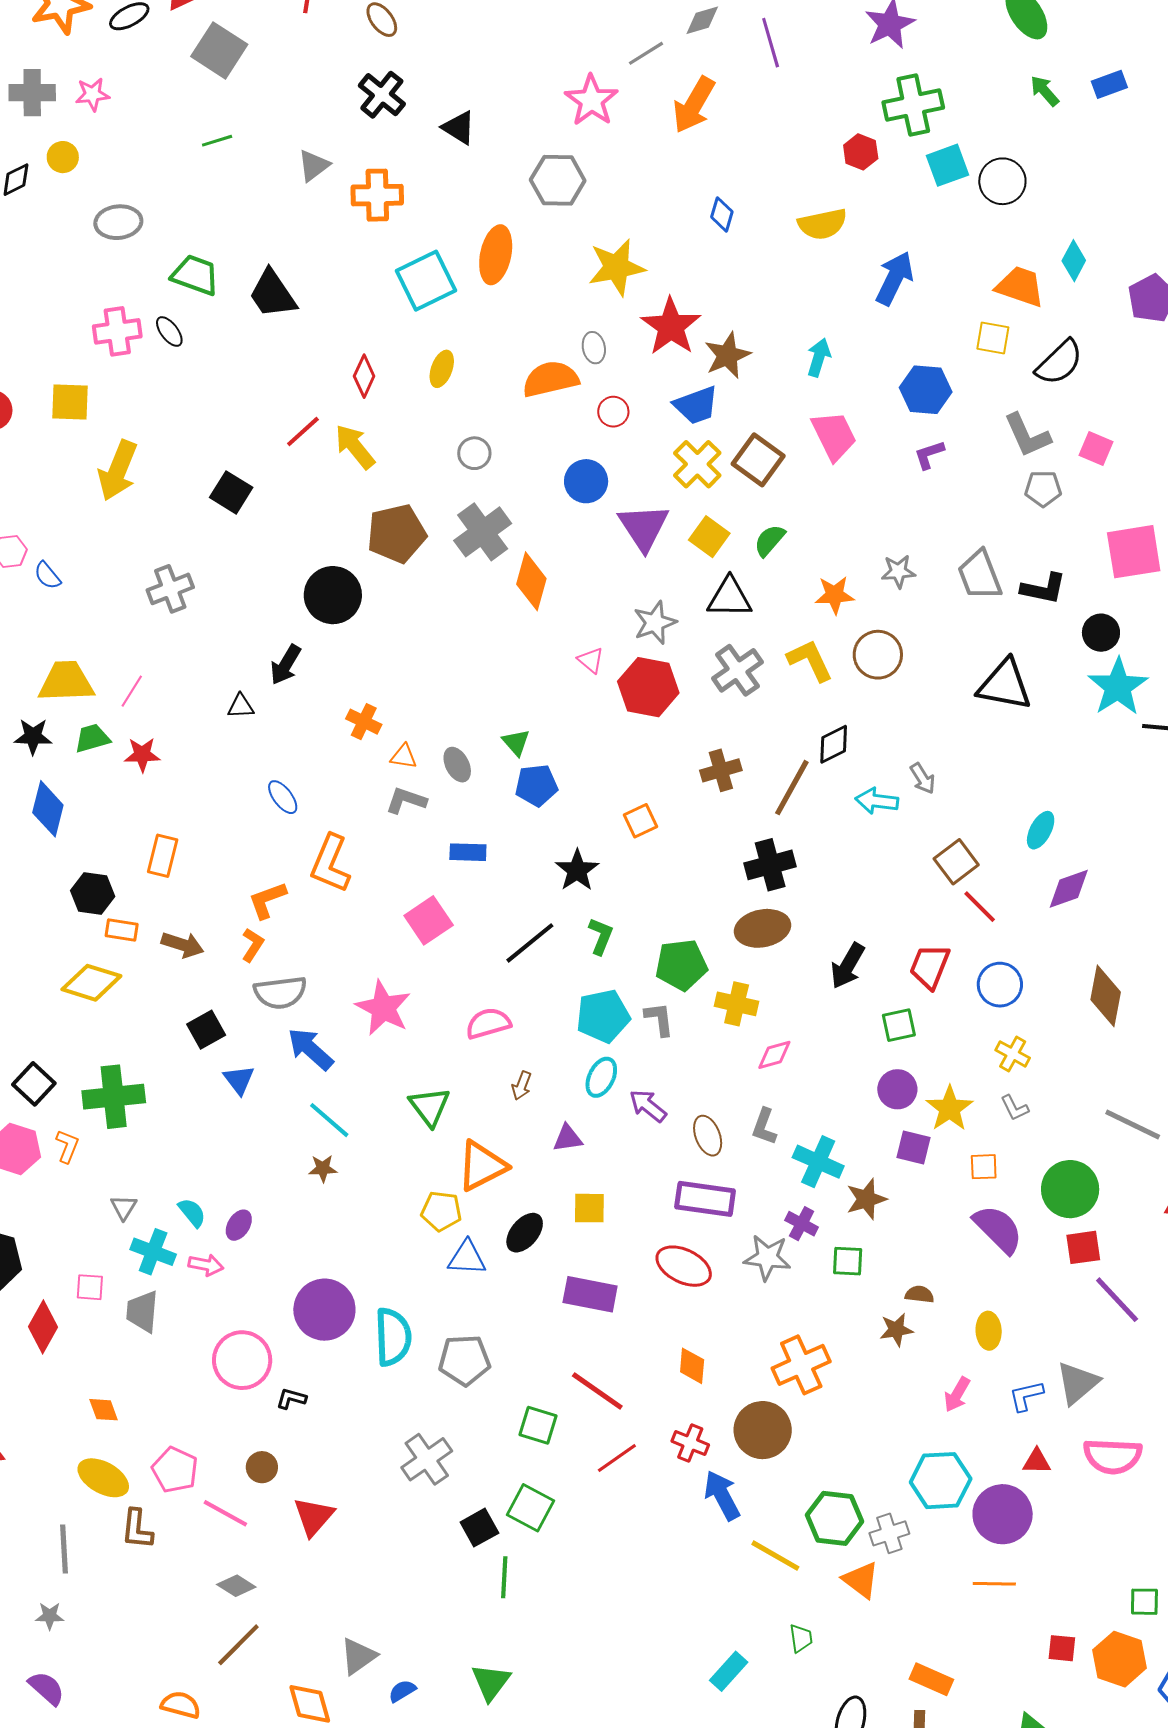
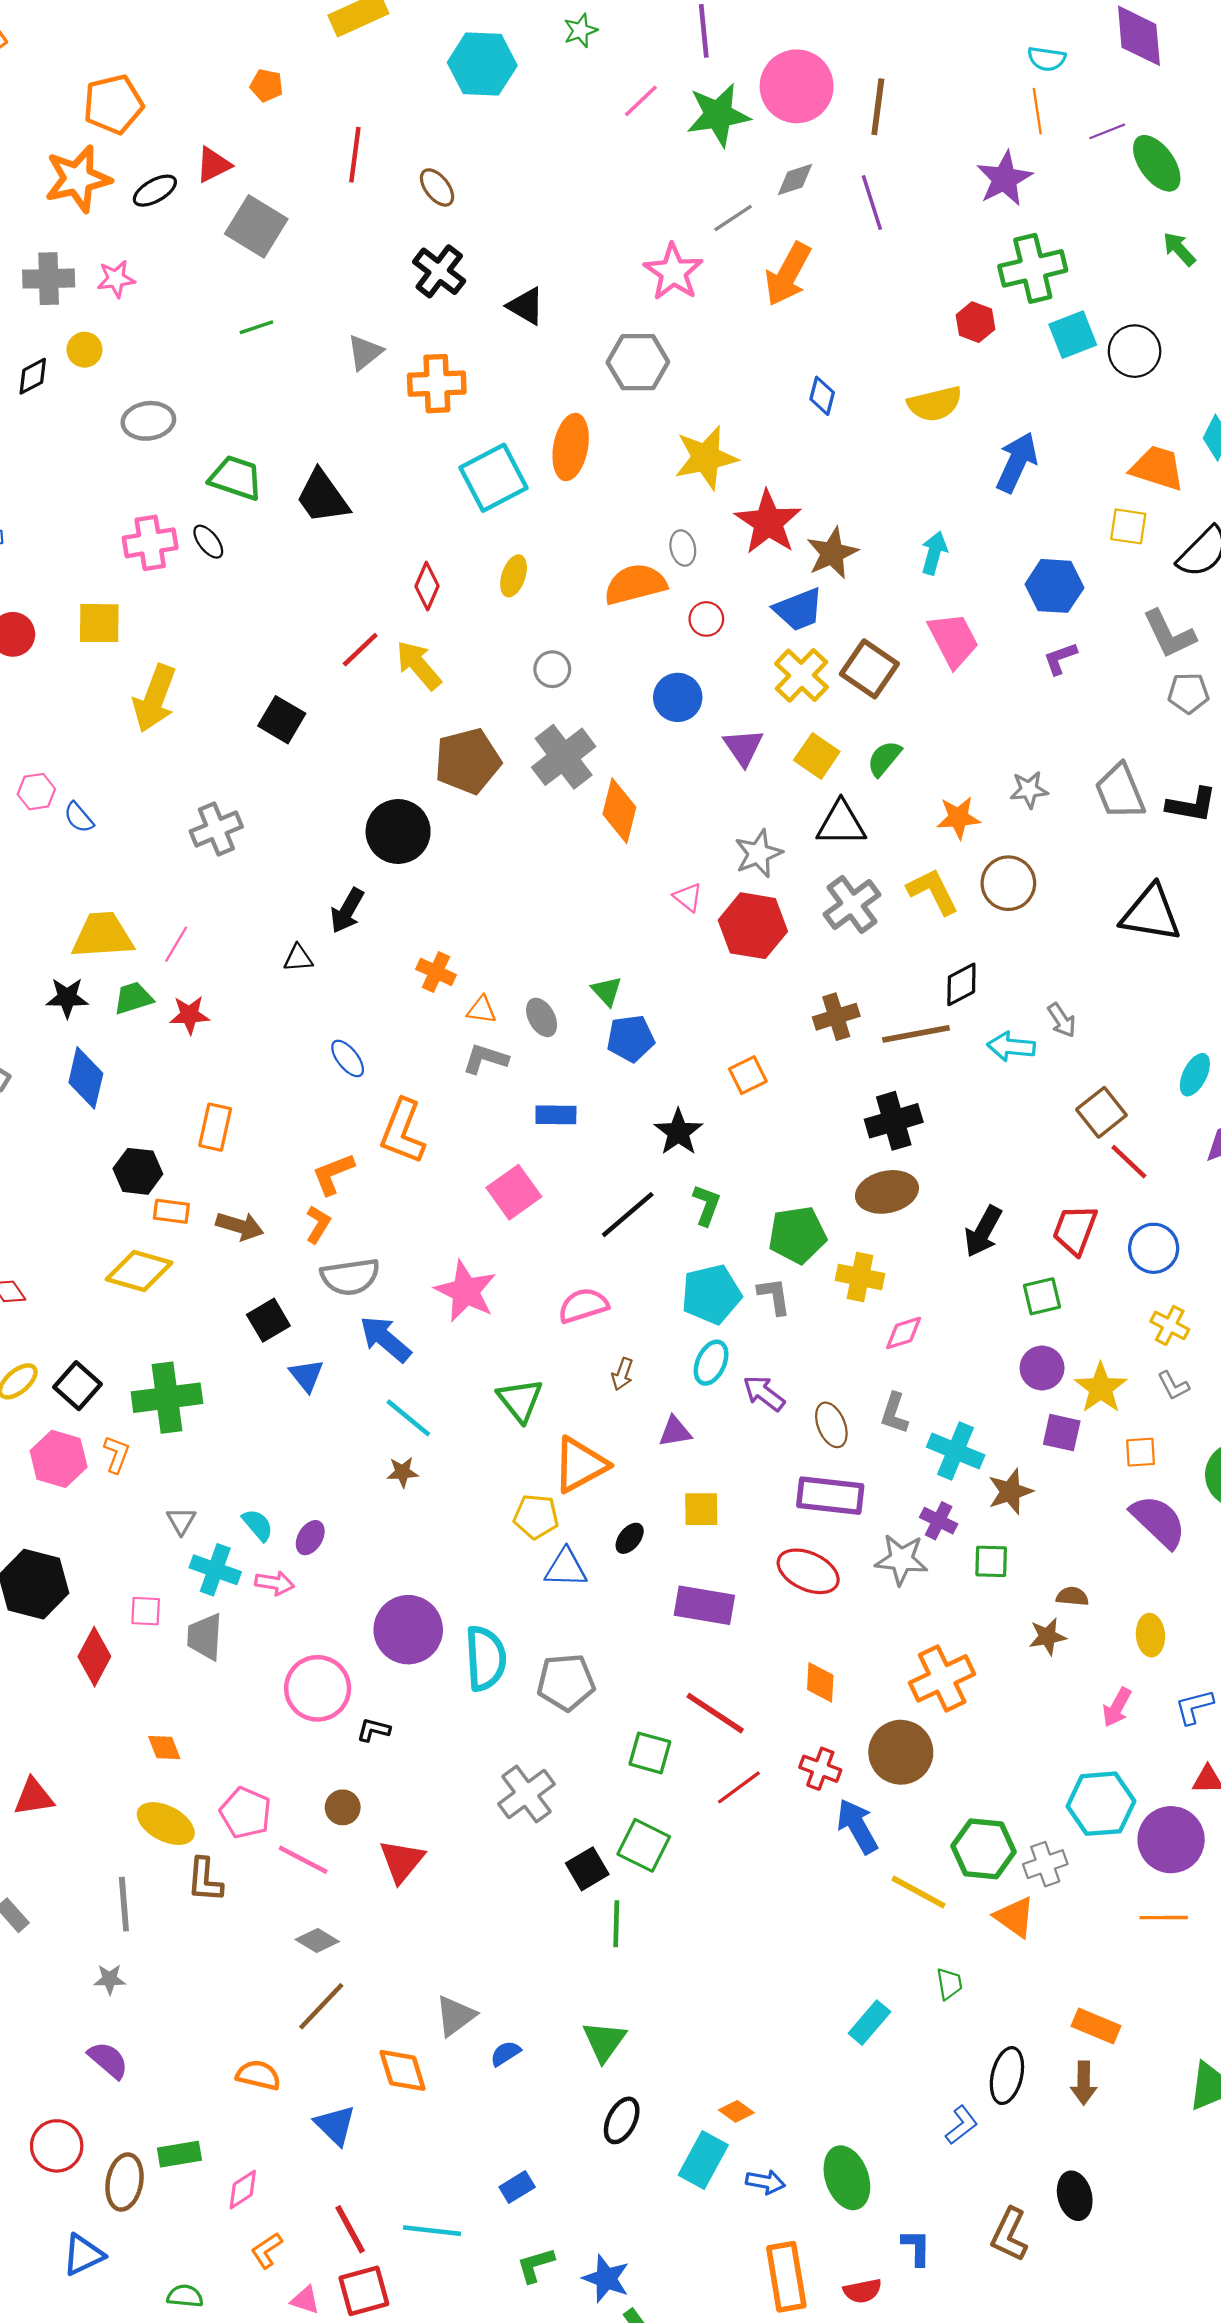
purple triangle: (644, 527) -> (743, 747), size x0.7
brown line: (792, 788) -> (916, 1034), turned 52
black ellipse: (525, 1233) -> (630, 1538), size x0.7

